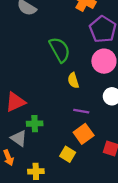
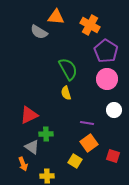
yellow semicircle: (73, 80) -> (66, 93), moved

